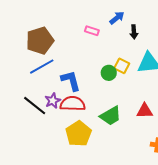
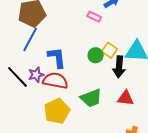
pink rectangle: (92, 31) -> (94, 17), moved
black arrow: (134, 32) -> (119, 67), moved, size x1.5
blue line: (42, 67) -> (30, 39), turned -40

